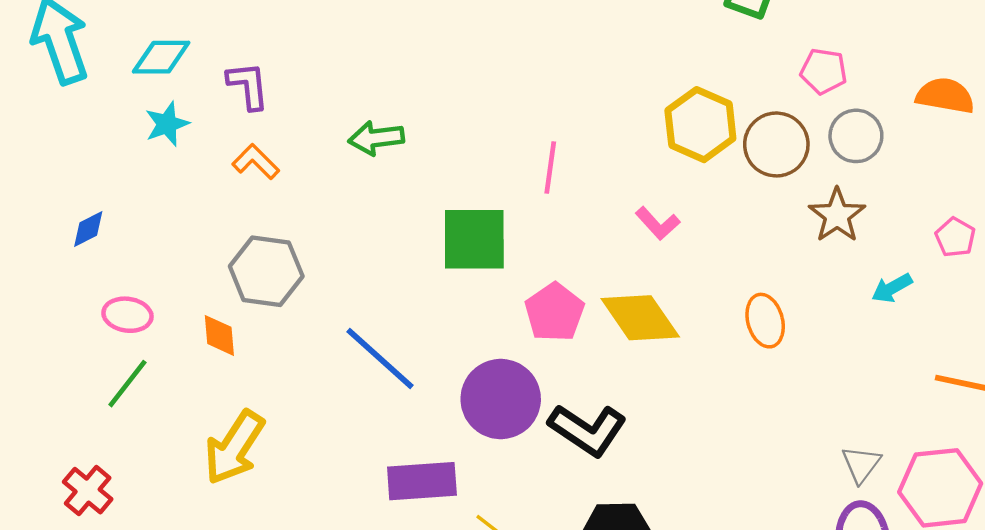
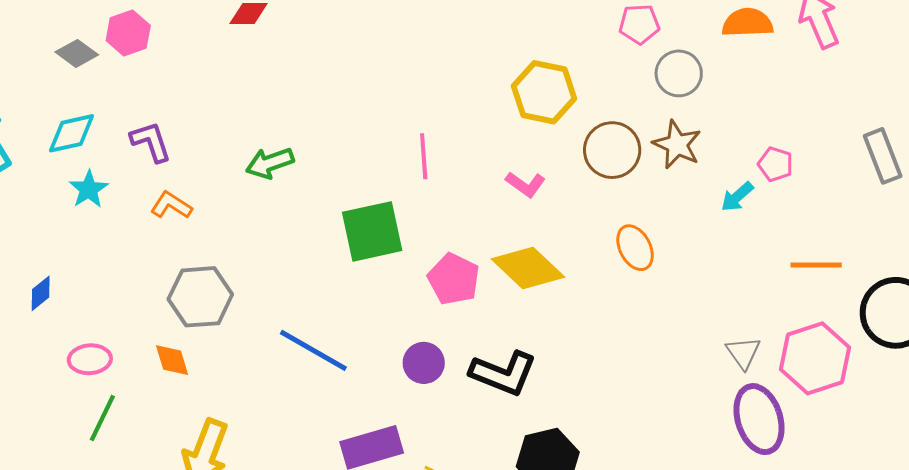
brown circle: (776, 144) -> (612, 150), moved
pink pentagon: (955, 237) -> (775, 164), moved
purple circle: (501, 399) -> (424, 363), size x0.6

